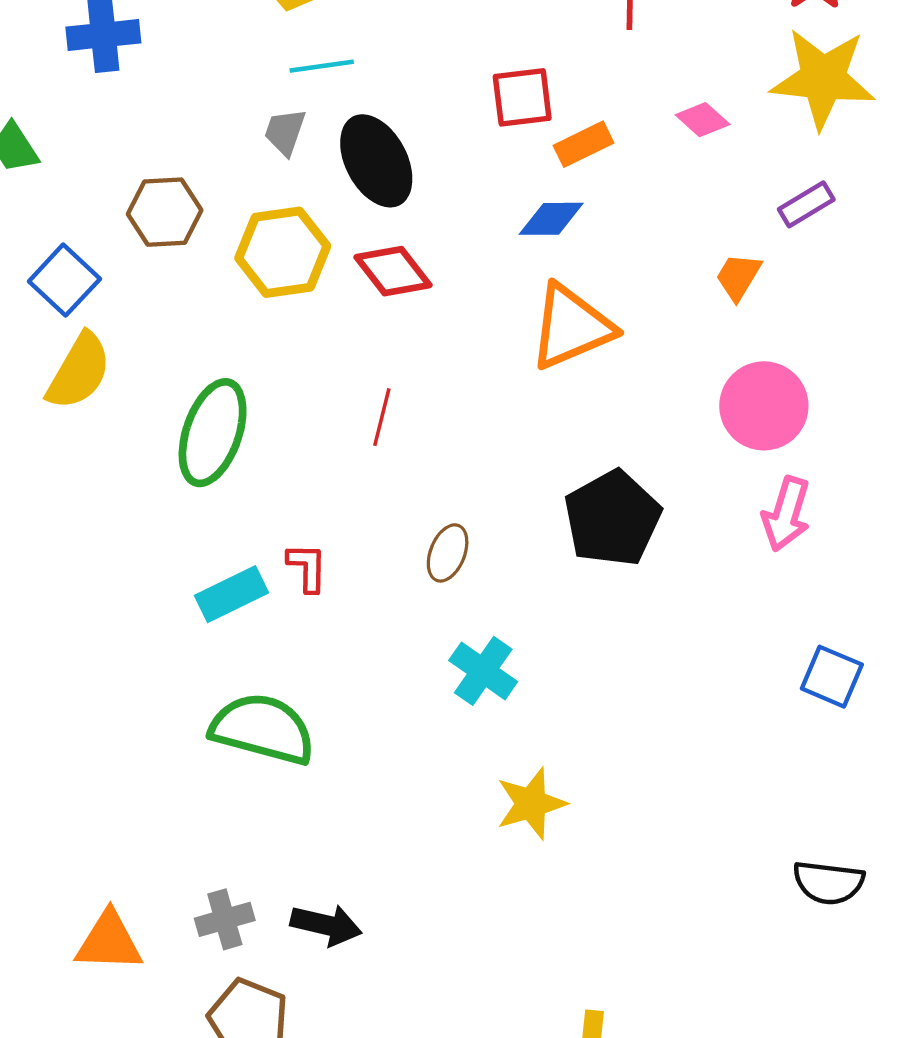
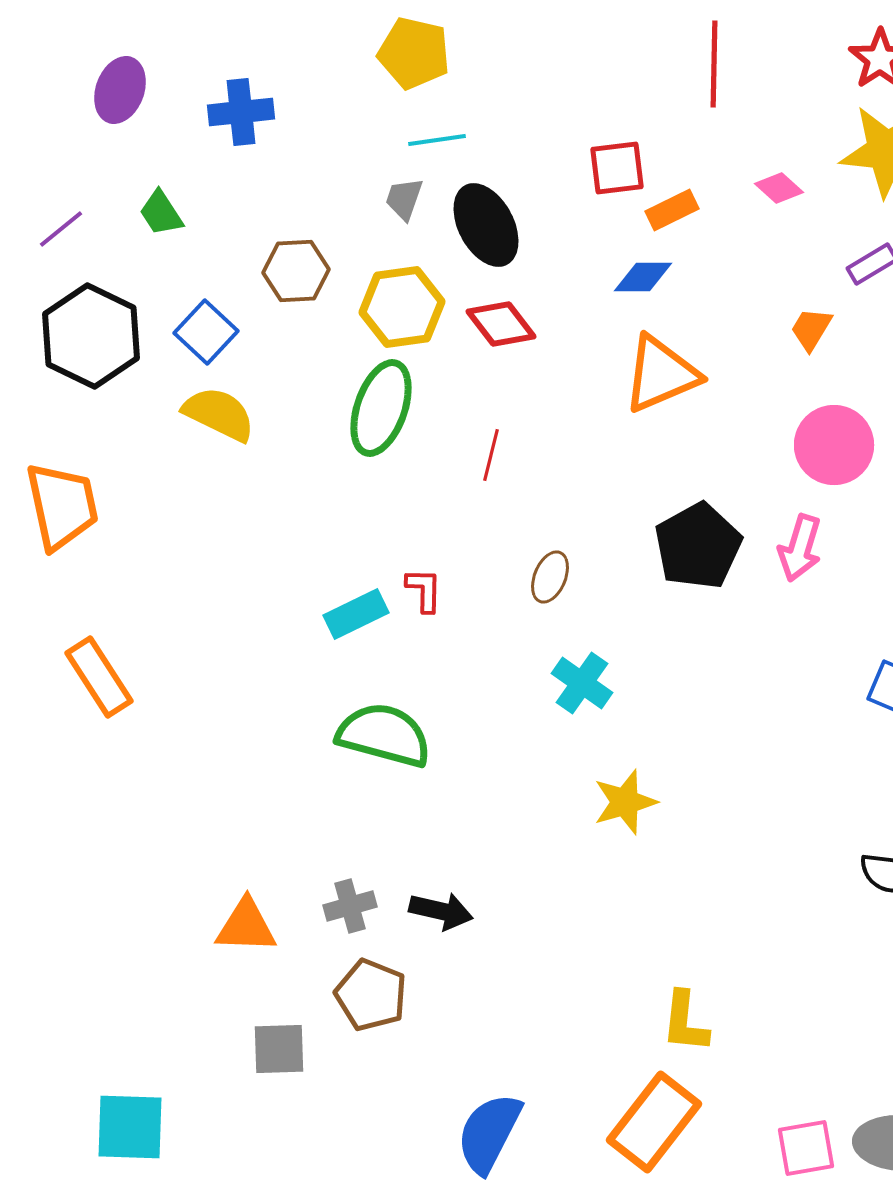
yellow semicircle: (79, 371) -> (219, 414), turned -94
green ellipse: (213, 433) -> (381, 408), moved
pink arrow: (786, 514) -> (800, 548), moved

